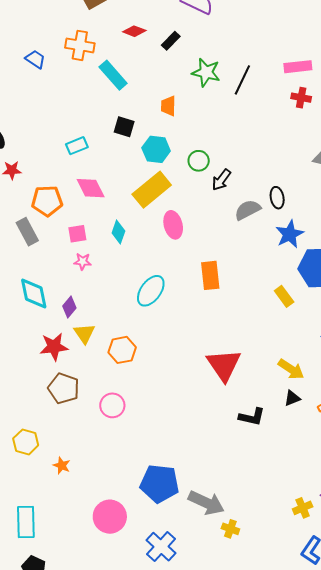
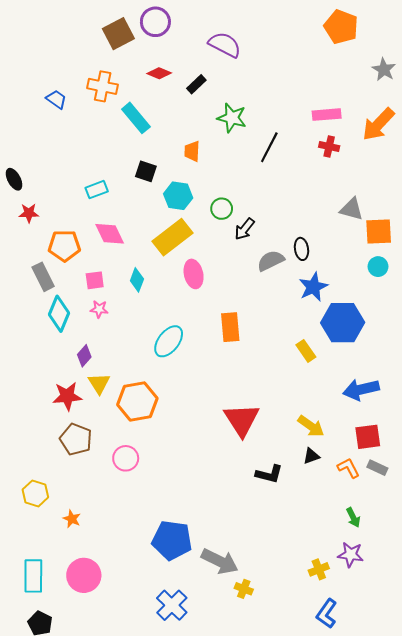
black line: (242, 80) -> (269, 147), moved
cyan diamond: (34, 293) -> (59, 314), moved, turned 32
orange hexagon: (122, 350) -> (137, 401), size x1.4
pink circle: (110, 517) -> (84, 575), moved

